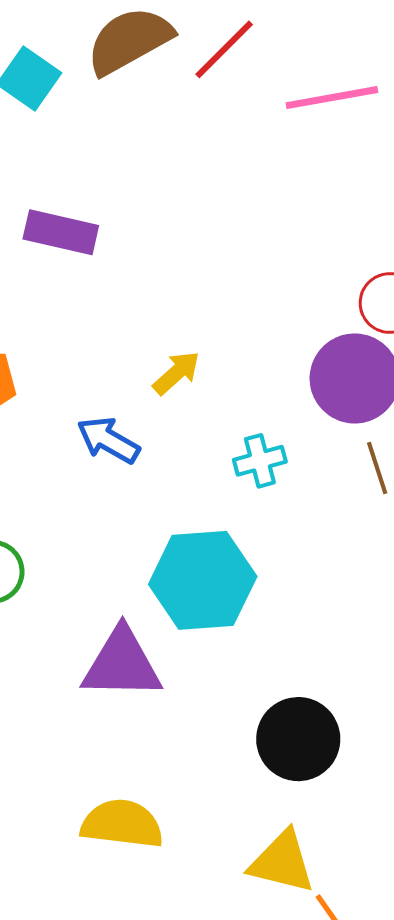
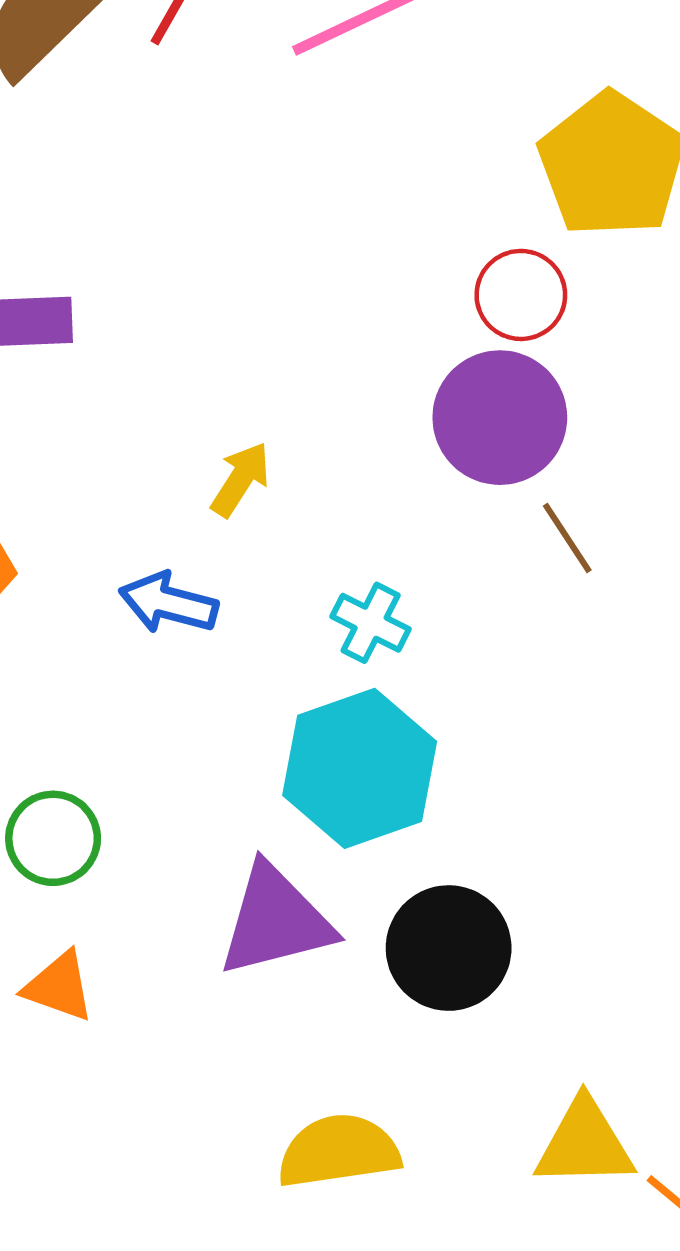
cyan cross: (260, 461) -> (371, 623), moved, turned -33
black circle: (298, 739) -> (449, 948), moved

